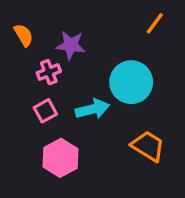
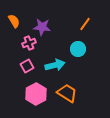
orange line: (155, 23) -> (85, 24), moved
cyan circle: (131, 82) -> (78, 49), size x0.6
orange trapezoid: (148, 146) -> (67, 93), moved

